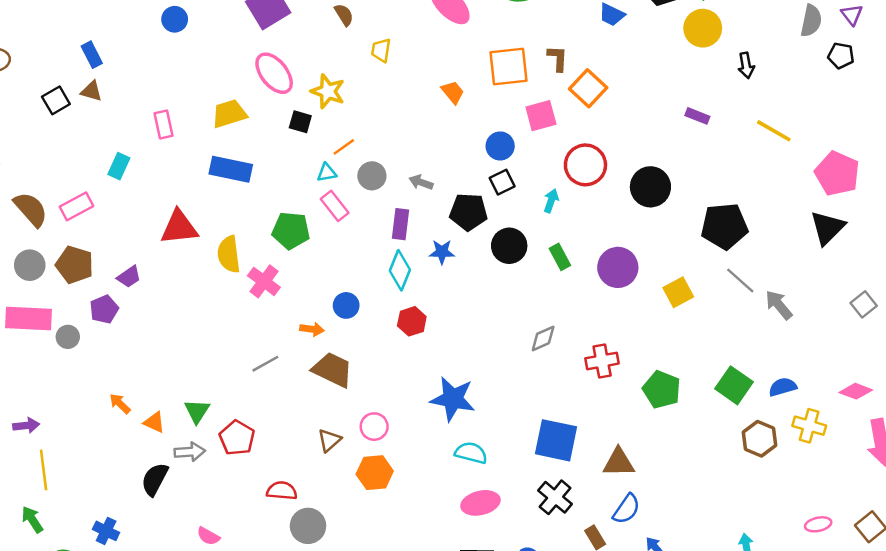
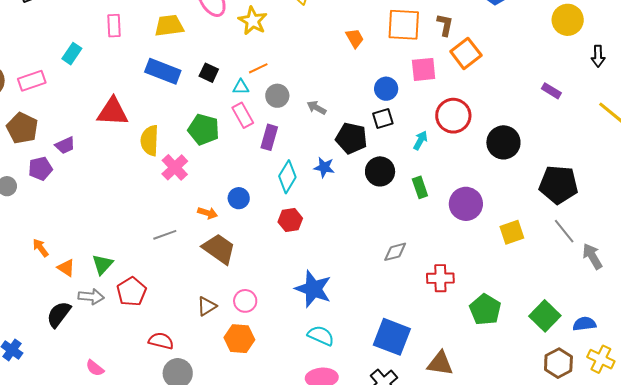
black square: (300, 122) -> (209, 73), moved
purple rectangle: (401, 224) -> (269, 137), moved

